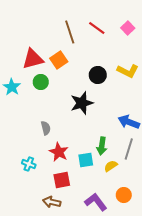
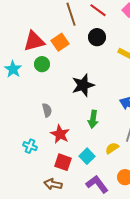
black circle: (98, 75) -> (97, 37), moved
green arrow: (102, 146) -> (93, 119), moved
cyan square: (86, 160) -> (87, 156), moved, turned -35
red square: (62, 180) -> (63, 162), turned 30

